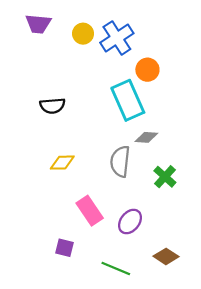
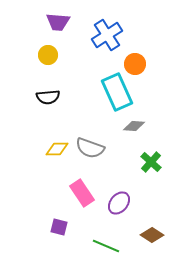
purple trapezoid: (38, 24) -> (58, 22), moved
yellow circle: (83, 34) -> (48, 55), moved
gray semicircle: (120, 161) -> (90, 148), moved, turned -76

